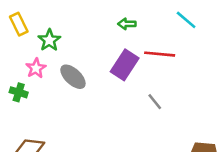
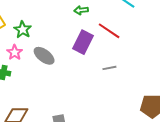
red line: (160, 54) -> (109, 31), turned 35
gray line: (155, 102) -> (109, 68), turned -56

